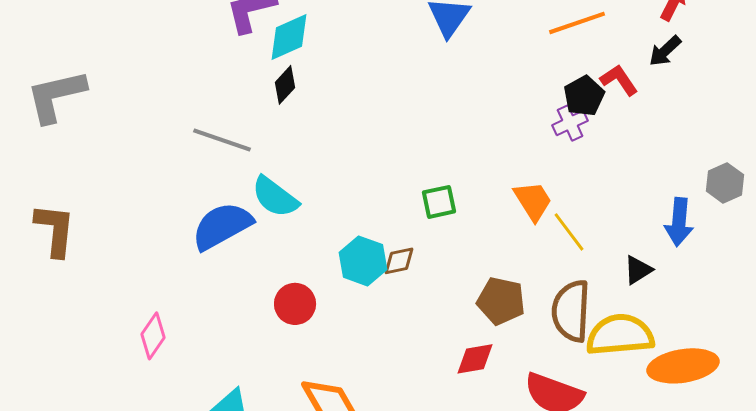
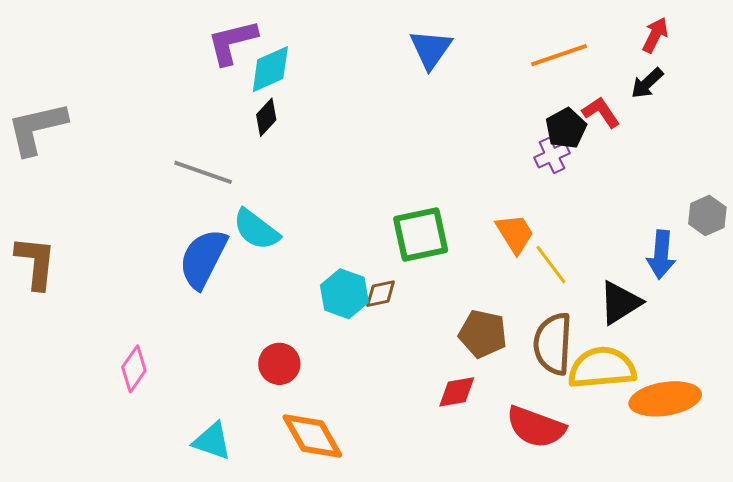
green square: (439, 202) -> (421, 235), size x1.6
blue semicircle: (222, 226) -> (203, 259), turned -34
black triangle: (638, 270) -> (620, 303), size x1.5
red circle: (295, 304) -> (279, 364), moved

